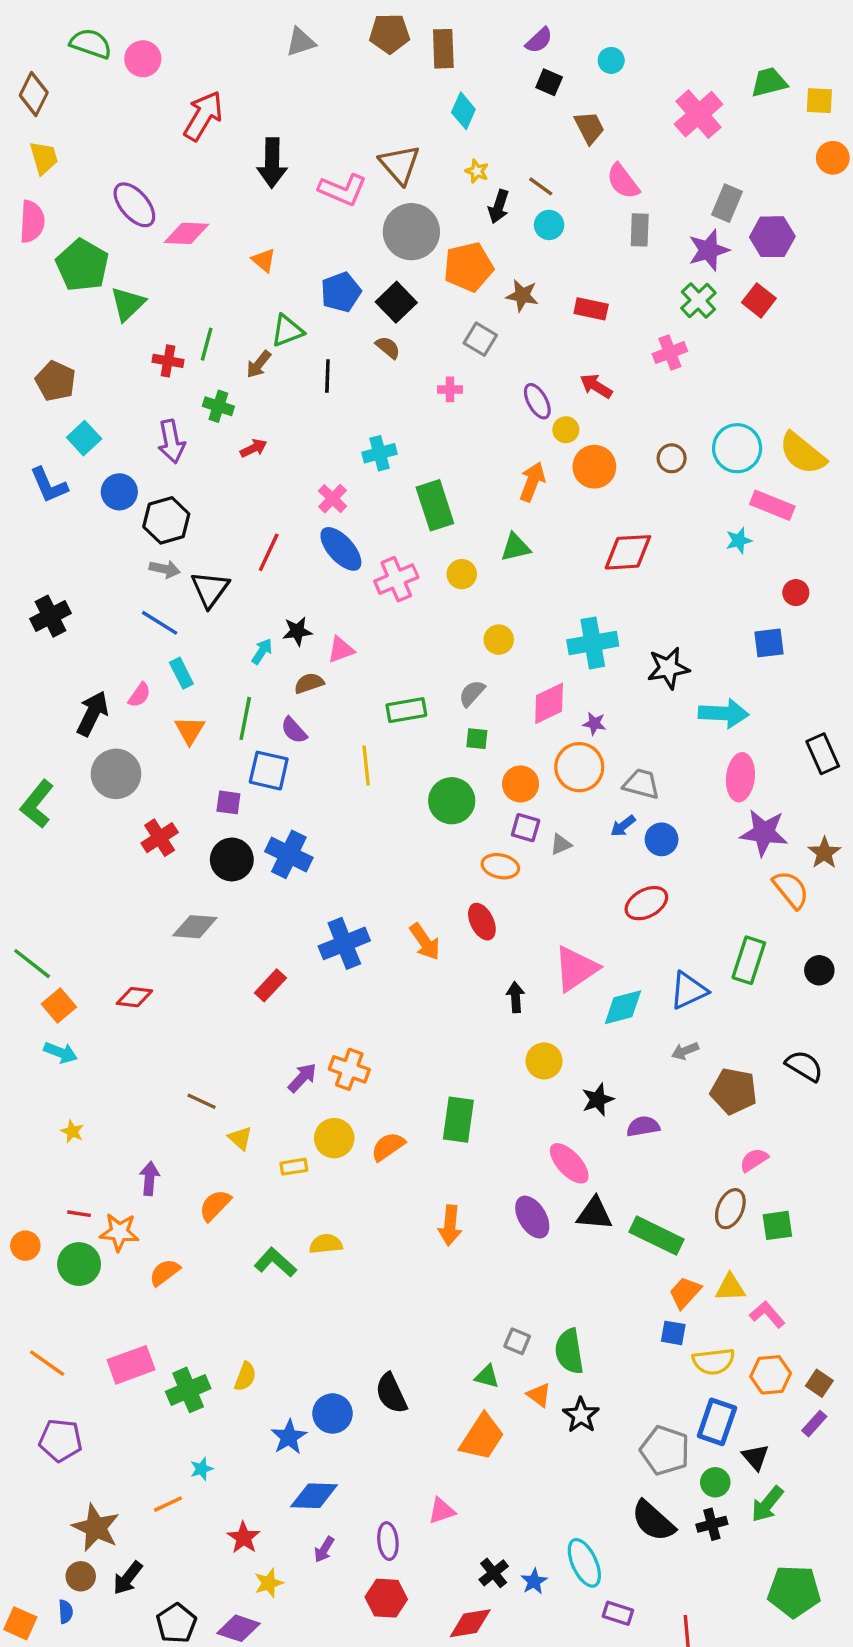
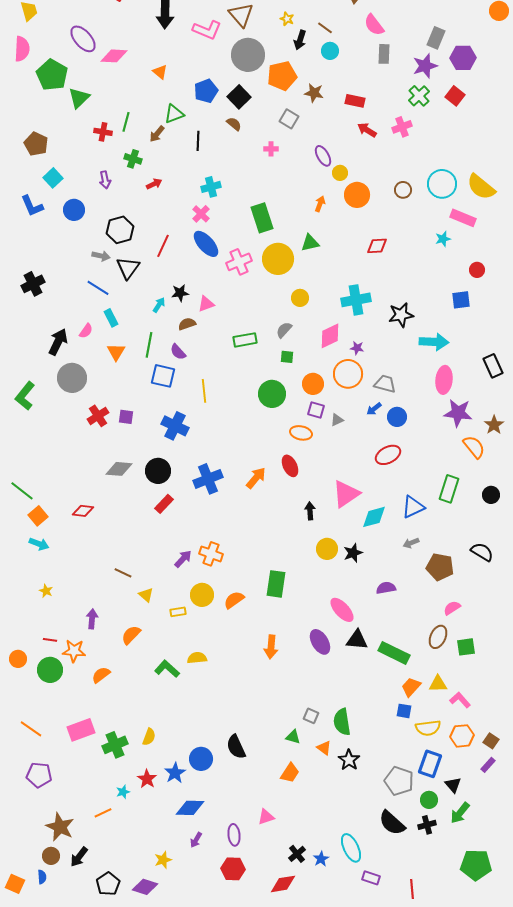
red arrow: (596, 386) -> (367, 130), moved
purple arrow: (171, 441) -> (105, 180), size x0.7
cyan cross: (380, 453) -> (211, 187), moved
orange arrow: (532, 482) -> (320, 204), size x0.7
black hexagon: (166, 520) -> (120, 230), moved
red diamond: (628, 552) -> (377, 246), size x0.7
yellow circle: (462, 574) -> (278, 259), size x1.8
yellow line: (366, 765) -> (204, 391), moved
purple square: (228, 802) -> (126, 417), moved
black circle: (232, 859) -> (158, 471), moved
orange arrow: (425, 942) -> (256, 478), turned -105
black star: (598, 1100) -> (353, 553), moved
orange trapezoid: (482, 1437) -> (290, 773), size x0.7
red star: (244, 1538) -> (147, 779), moved

